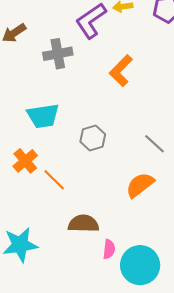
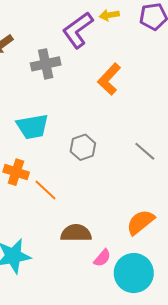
orange cross: (25, 161) -> (16, 172), turned -30
orange semicircle: (140, 185) -> (140, 222), moved
pink semicircle: (109, 249) -> (102, 258), turned 36

